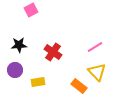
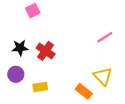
pink line: (95, 47) -> (105, 37), moved
red cross: (53, 52) -> (46, 51), moved

